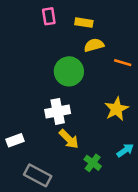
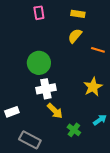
yellow rectangle: (84, 23) -> (78, 14), moved
yellow semicircle: (94, 45) -> (75, 36), turned -35
green circle: (69, 71) -> (39, 63), moved

